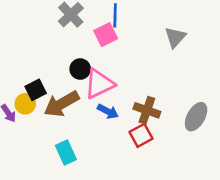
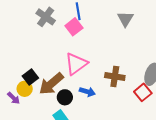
black circle: (80, 69) -> (65, 97), moved
blue arrow: (108, 111) -> (87, 92), moved
red square: (141, 135) -> (143, 92), moved

